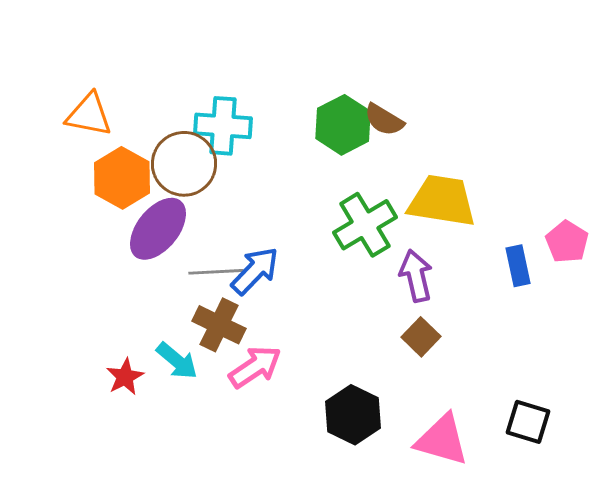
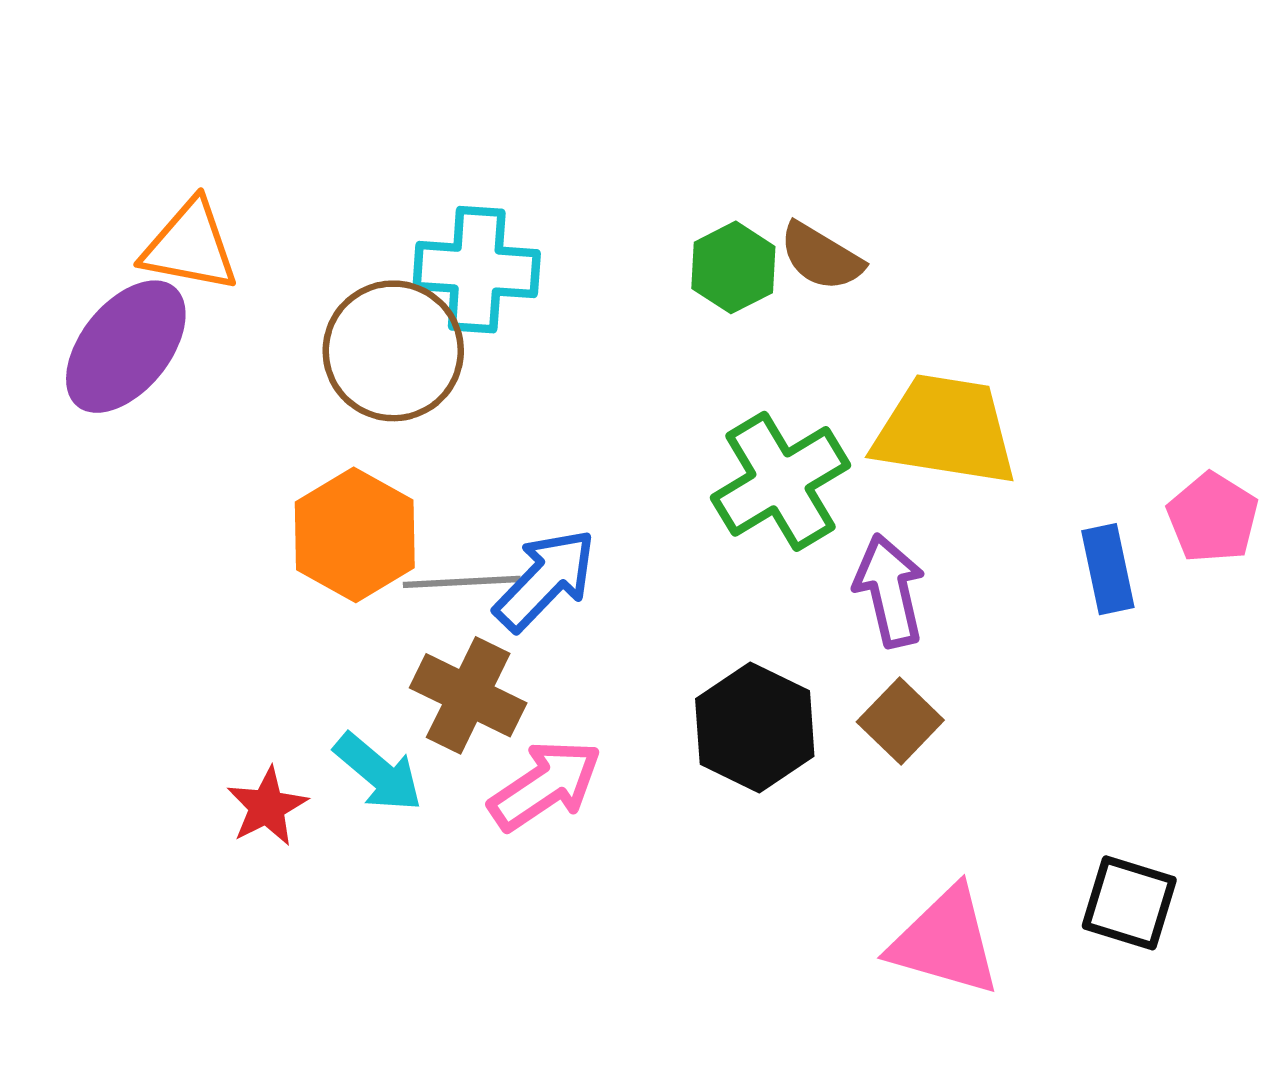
green hexagon: (343, 125) -> (733, 267), size x0.7
orange hexagon: (122, 178) -> (355, 535), moved
purple ellipse: (158, 229) -> (126, 347), moved
black hexagon: (353, 415) -> (755, 727), moved

